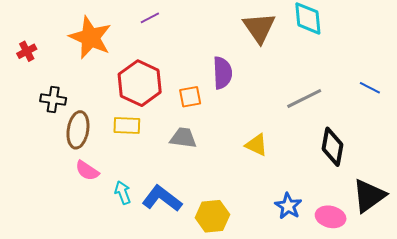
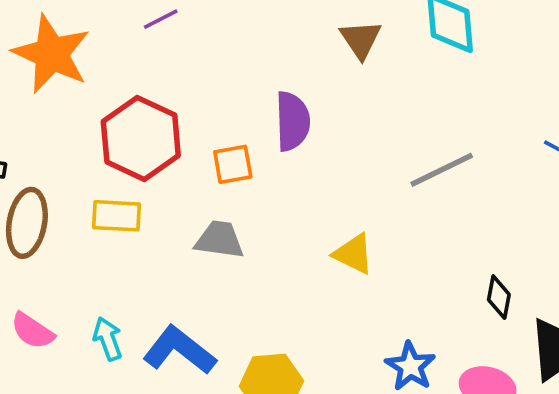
brown triangle: (259, 28) -> (361, 39), size x0.7
black diamond: (333, 147) -> (499, 297), moved, size x0.6
pink semicircle: (87, 171) -> (32, 331), moved

